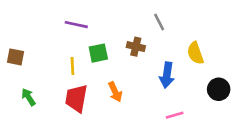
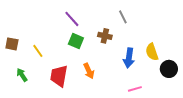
purple line: (76, 25) -> (72, 19), moved, turned 36
green square: (98, 53) -> (76, 41), turned 35
yellow semicircle: (195, 53) -> (152, 52), moved
yellow line: (72, 66) -> (38, 51), moved, turned -32

